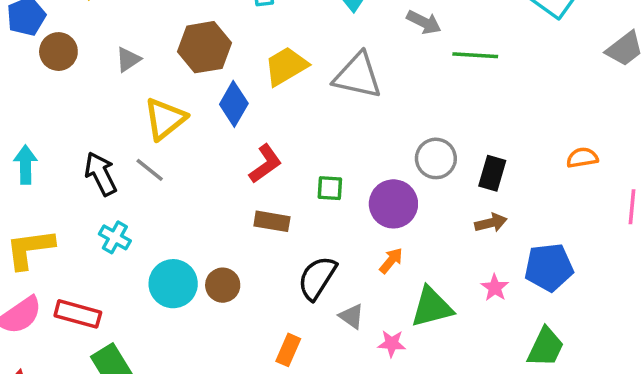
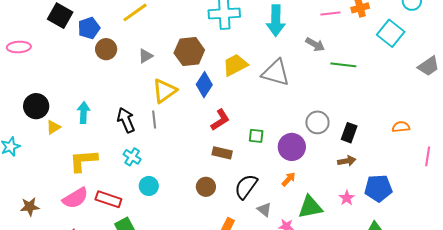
gray line: (150, 170) -> (154, 120), turned 42
cyan circle: (173, 284) -> (149, 186), moved, size x0.7
brown circle: (223, 285) -> (206, 187), moved

